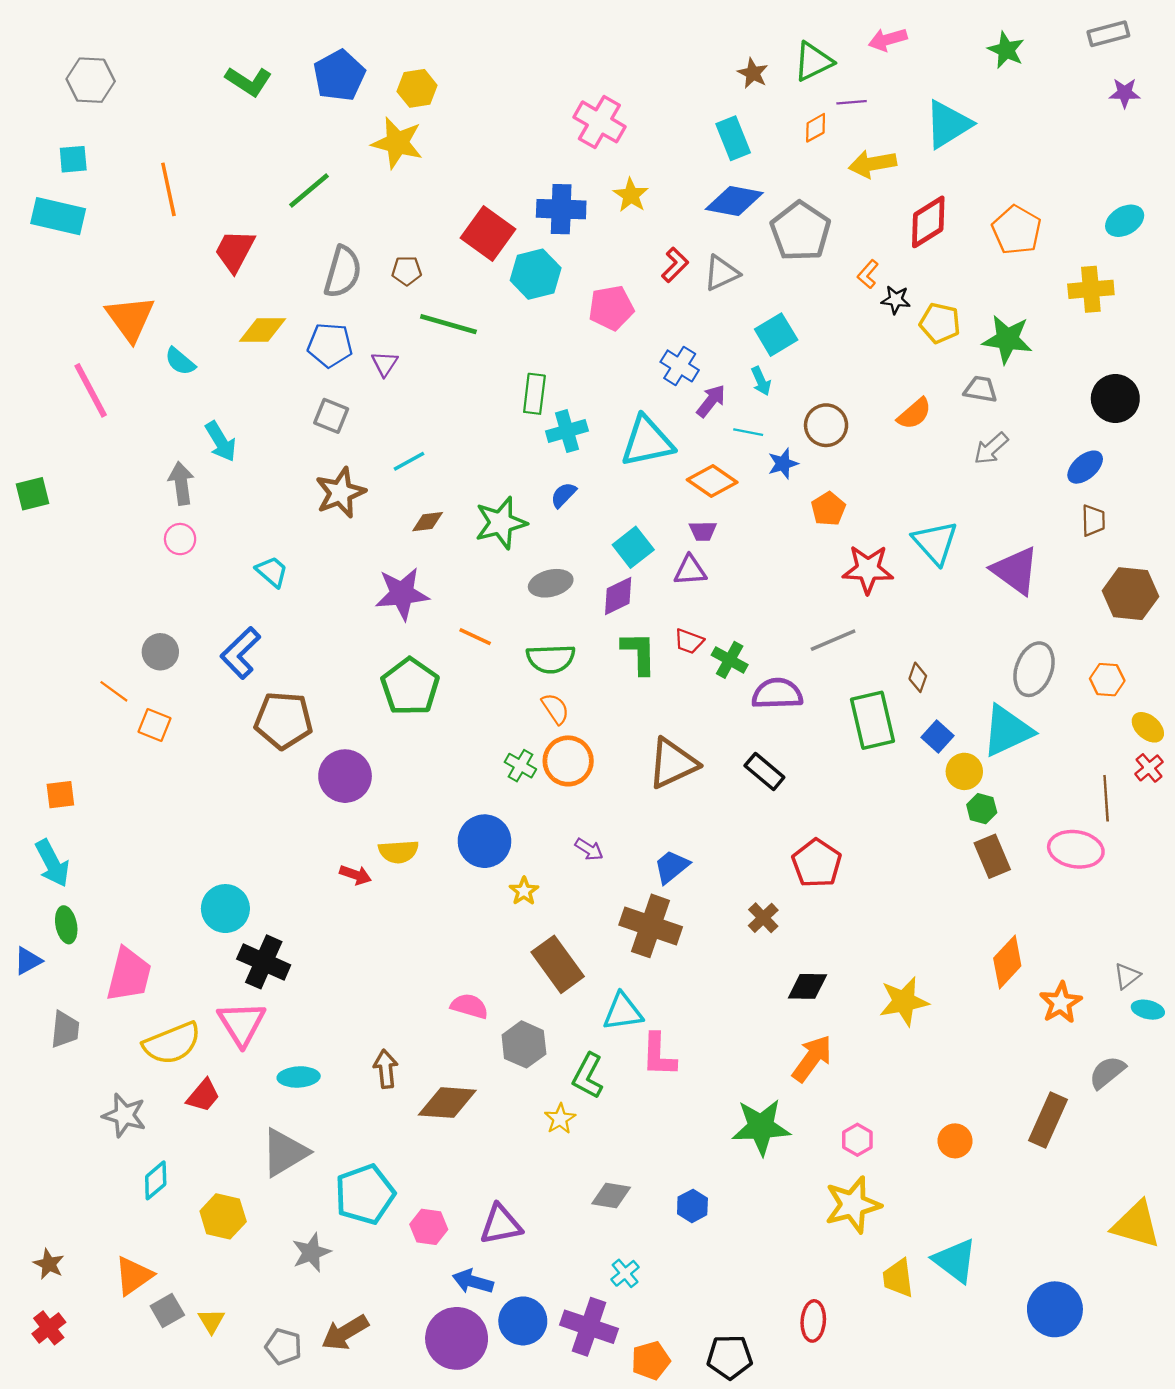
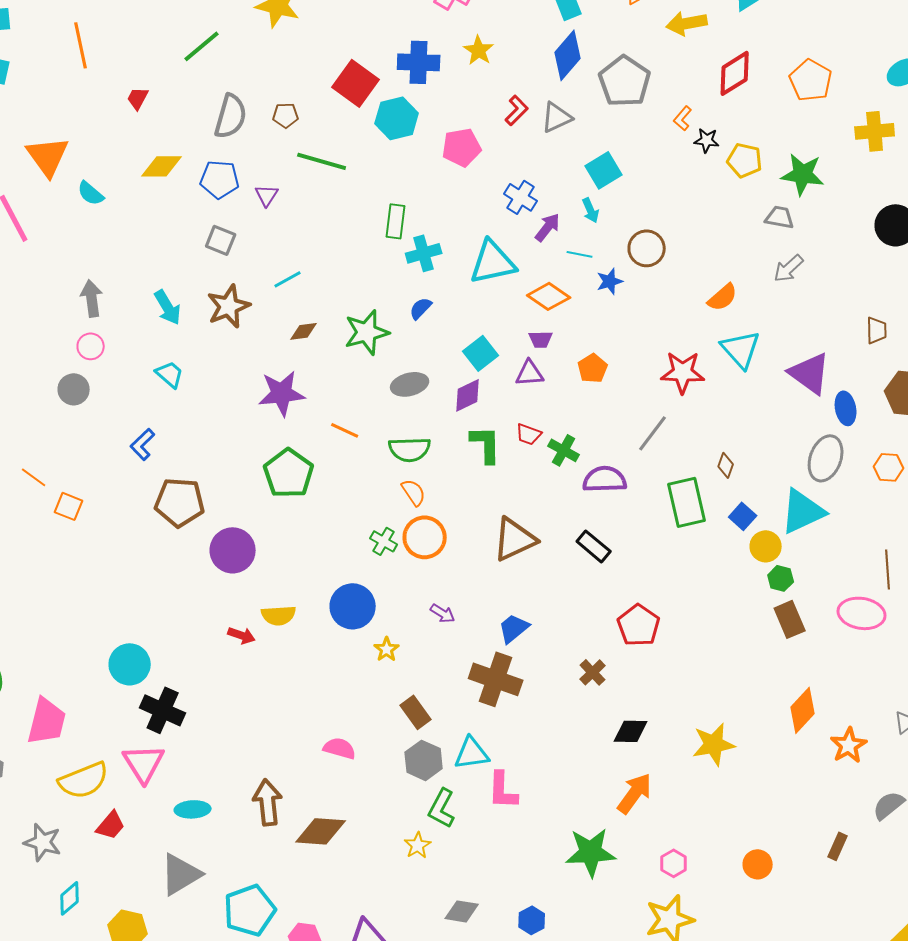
blue diamond: (734, 201) -> (568, 55), turned -60
red trapezoid: (235, 251) -> (138, 98), size x0.6
orange semicircle: (914, 414) -> (723, 297), moved
cyan arrow: (221, 441) -> (168, 307), moved
blue ellipse: (1085, 467) -> (846, 408), moved, turned -60
orange pentagon: (828, 509) -> (593, 368), moved
gray line: (833, 640) -> (653, 433), turned -30
gray circle: (160, 652) -> (74, 389), moved
blue L-shape: (240, 653) -> (143, 444), size x0.7
brown rectangle: (558, 964) -> (416, 712), size x0.7
gray hexagon: (524, 1044) -> (424, 760), moved
brown arrow: (386, 1069) -> (268, 802), size x1.4
brown rectangle: (1048, 1120) -> (838, 846), size x0.6

